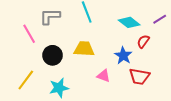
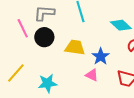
black circle: (53, 55) -> (44, 37), moved
blue star: (123, 56) -> (101, 56), moved

